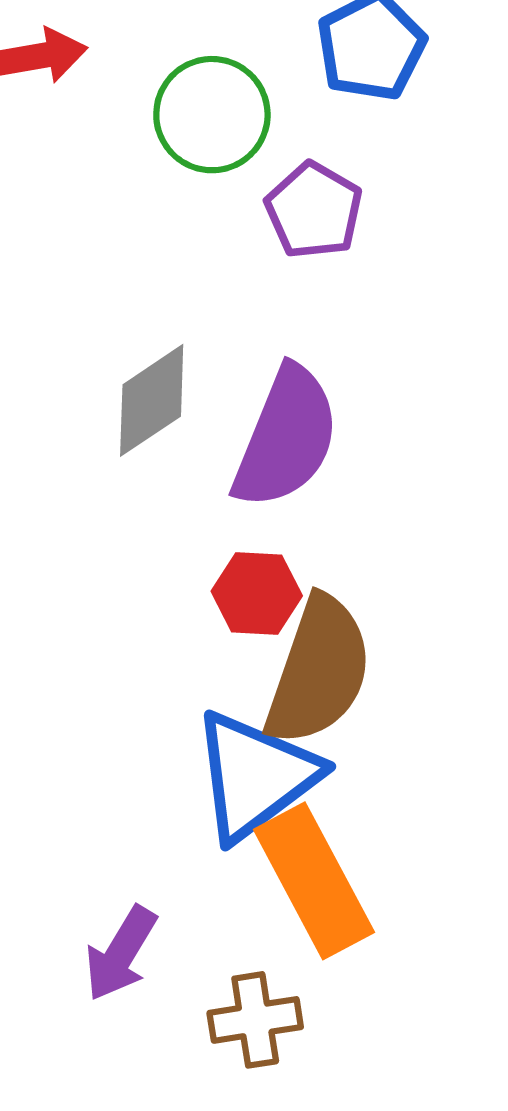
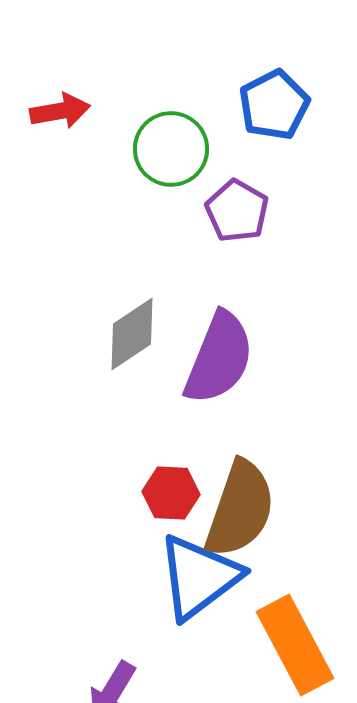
red hexagon: (257, 594) -> (171, 493), moved
orange rectangle: (314, 881) -> (295, 645), moved

